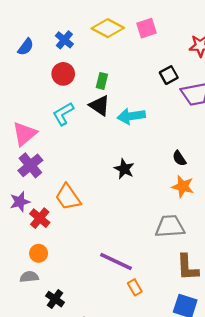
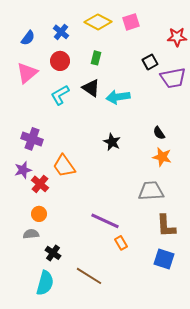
green rectangle: (102, 81) -> (96, 58), moved
pink triangle: (24, 134) -> (27, 73), moved
purple cross: (30, 165) -> (32, 139), turned -30

